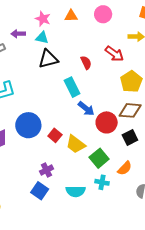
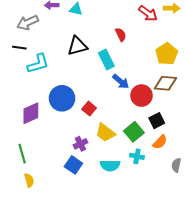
red arrow: (114, 54) -> (148, 13), moved
black triangle: (48, 59) -> (77, 46), moved
black square: (130, 137) -> (157, 121), moved
yellow trapezoid: (76, 144) -> (105, 133), moved

